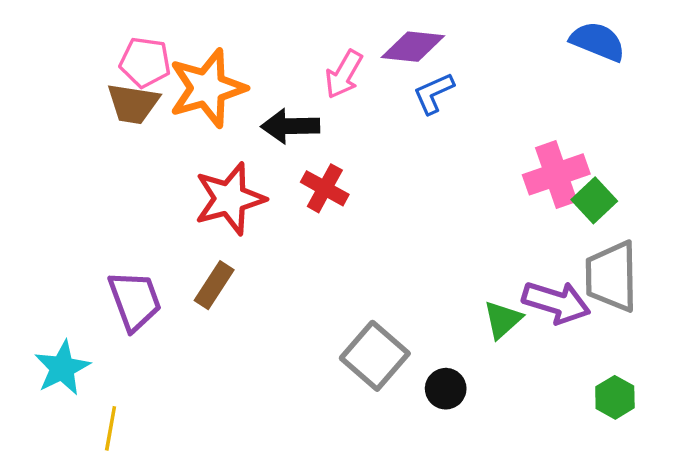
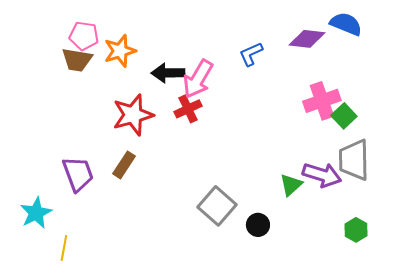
purple diamond: (413, 47) -> (307, 39), moved
pink arrow: (344, 74) -> (198, 79), moved, size x1.4
orange star: (207, 88) -> (120, 51), size x0.7
red cross: (325, 188) -> (188, 109), turned 36

